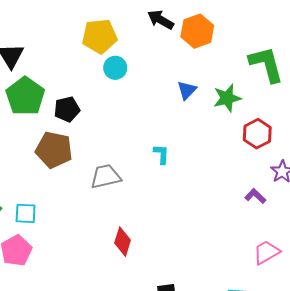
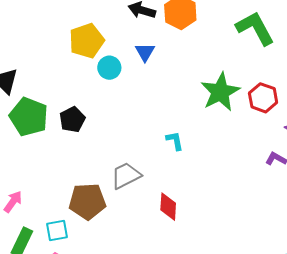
blue triangle: (187, 90) -> (145, 52), moved
green star: (227, 98) -> (220, 92), moved, size x1.4
brown pentagon: (54, 150) -> (87, 201), moved
red diamond: (123, 242) -> (168, 207), moved

